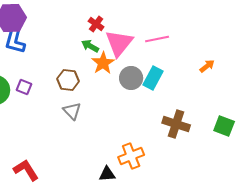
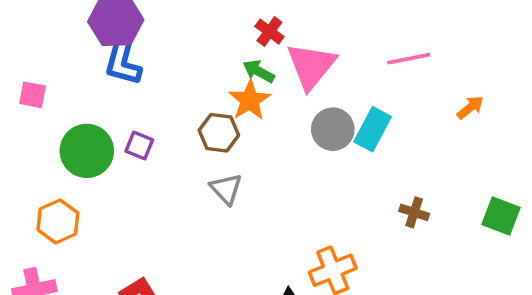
pink line: (157, 39) -> (409, 59), moved
orange star: (103, 63) -> (250, 100), moved
brown cross: (176, 124) -> (414, 212), size x0.6

